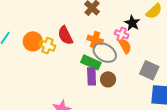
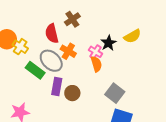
red semicircle: (65, 35) -> (52, 33), moved
gray ellipse: (105, 53) -> (51, 61), moved
green rectangle: (91, 62) -> (35, 70), moved

